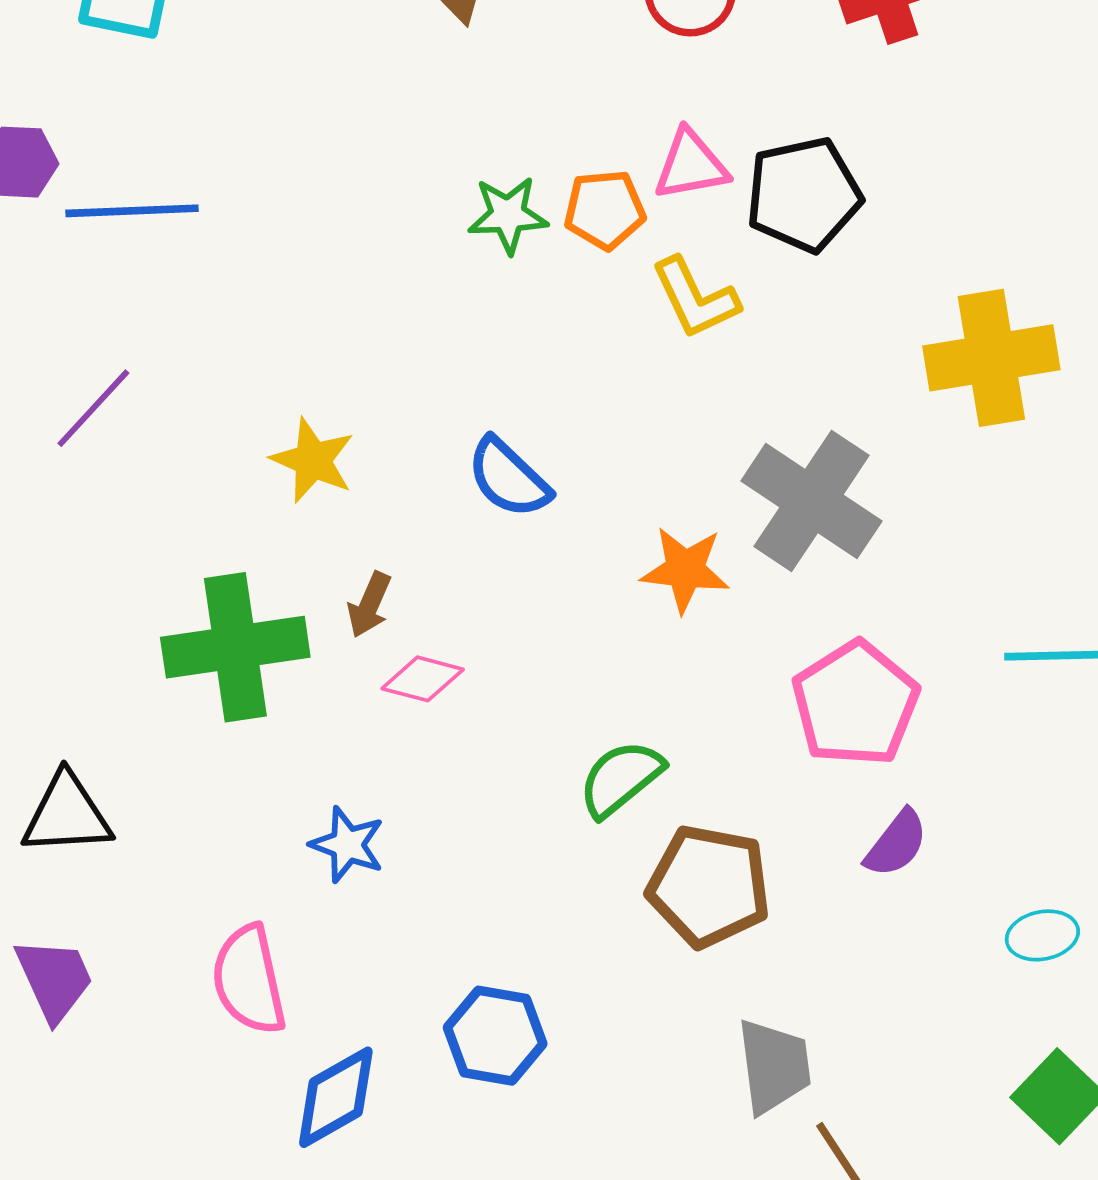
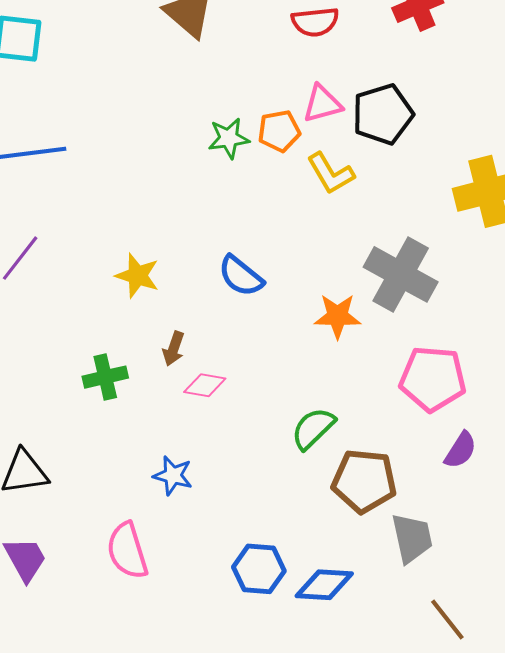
green cross: (235, 647) -> (105, 377), size x0.6
pink pentagon: (855, 704) -> (433, 379), turned -30
gray trapezoid: (774, 1066) -> (412, 538), moved
blue diamond: (336, 1097) -> (324, 585), moved, turned 38

